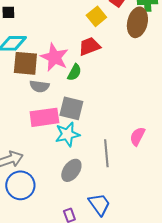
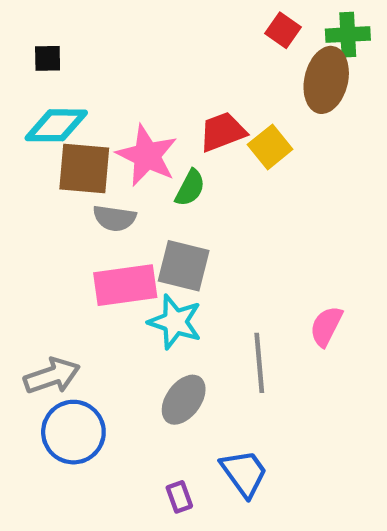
yellow square: (96, 16) -> (270, 147), moved
cyan star: (67, 134) -> (175, 322), turned 30

